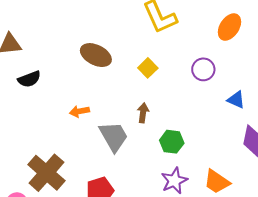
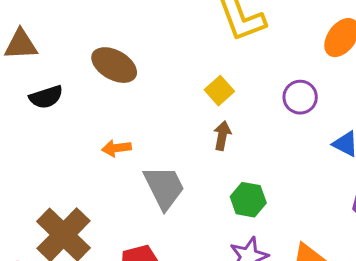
brown ellipse: (96, 55) -> (114, 65), moved
brown arrow: (143, 113) -> (222, 136), moved

